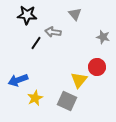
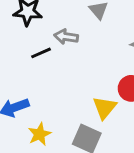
black line: (36, 43) -> (41, 53), turned 32

